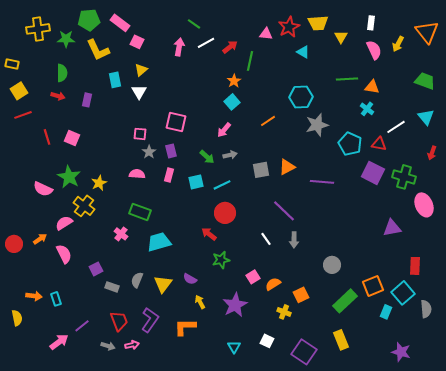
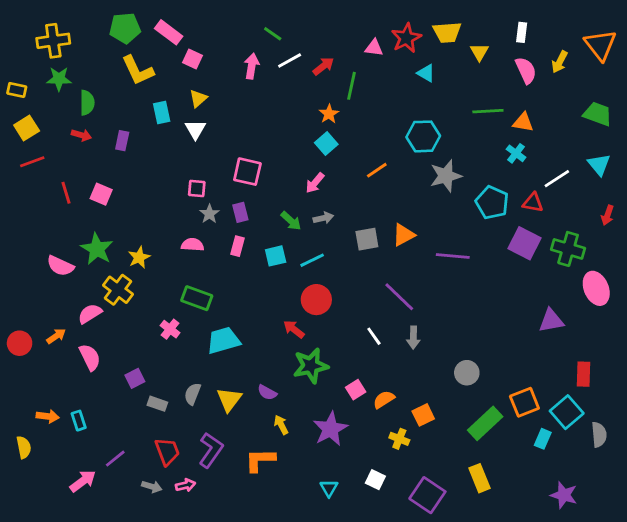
green star: (66, 39) -> (59, 79), moved
green star: (221, 260) -> (311, 366), size x1.4

